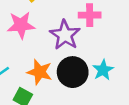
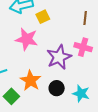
cyan star: (103, 70) -> (81, 93), turned 30
black circle: (73, 72) -> (57, 88), size x0.6

